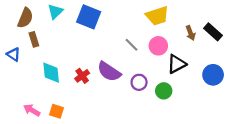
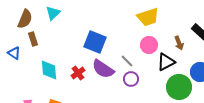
blue square: (89, 17) -> (95, 42), moved
brown arrow: (191, 33) -> (179, 43), moved
gray line: (132, 45) -> (127, 61), moved
green circle: (164, 91) -> (179, 87), moved, size x1.6

